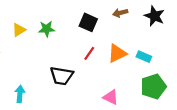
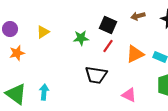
green star: (47, 29) -> (81, 38), moved
red line: (89, 53) -> (108, 46), moved
black trapezoid: (62, 76) -> (96, 75), moved

